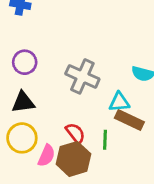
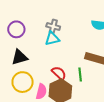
gray cross: (82, 76) -> (53, 26), moved, size x0.6
cyan triangle: (119, 102) -> (52, 39), moved

